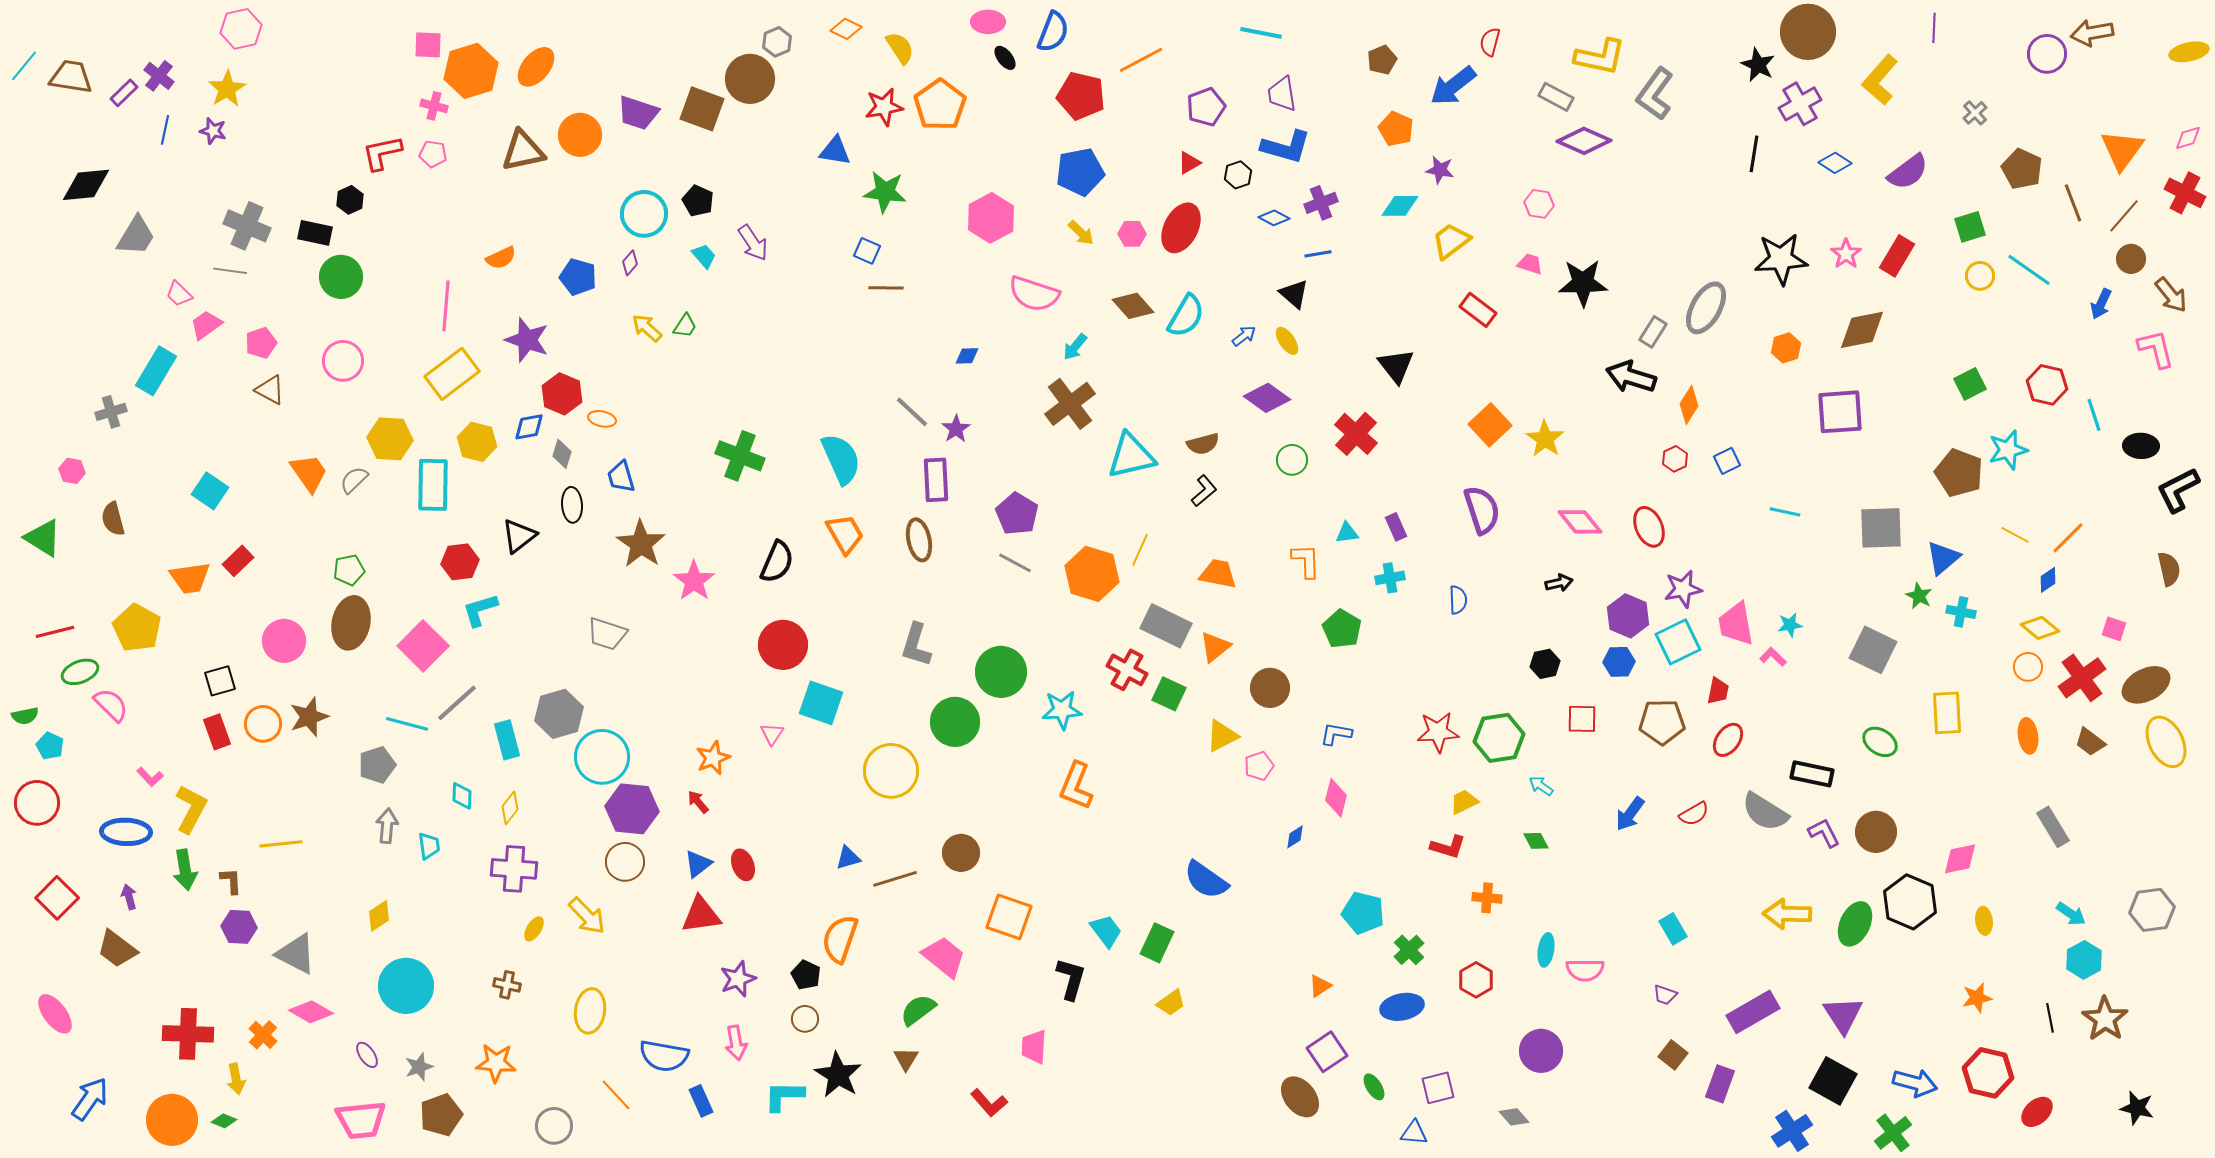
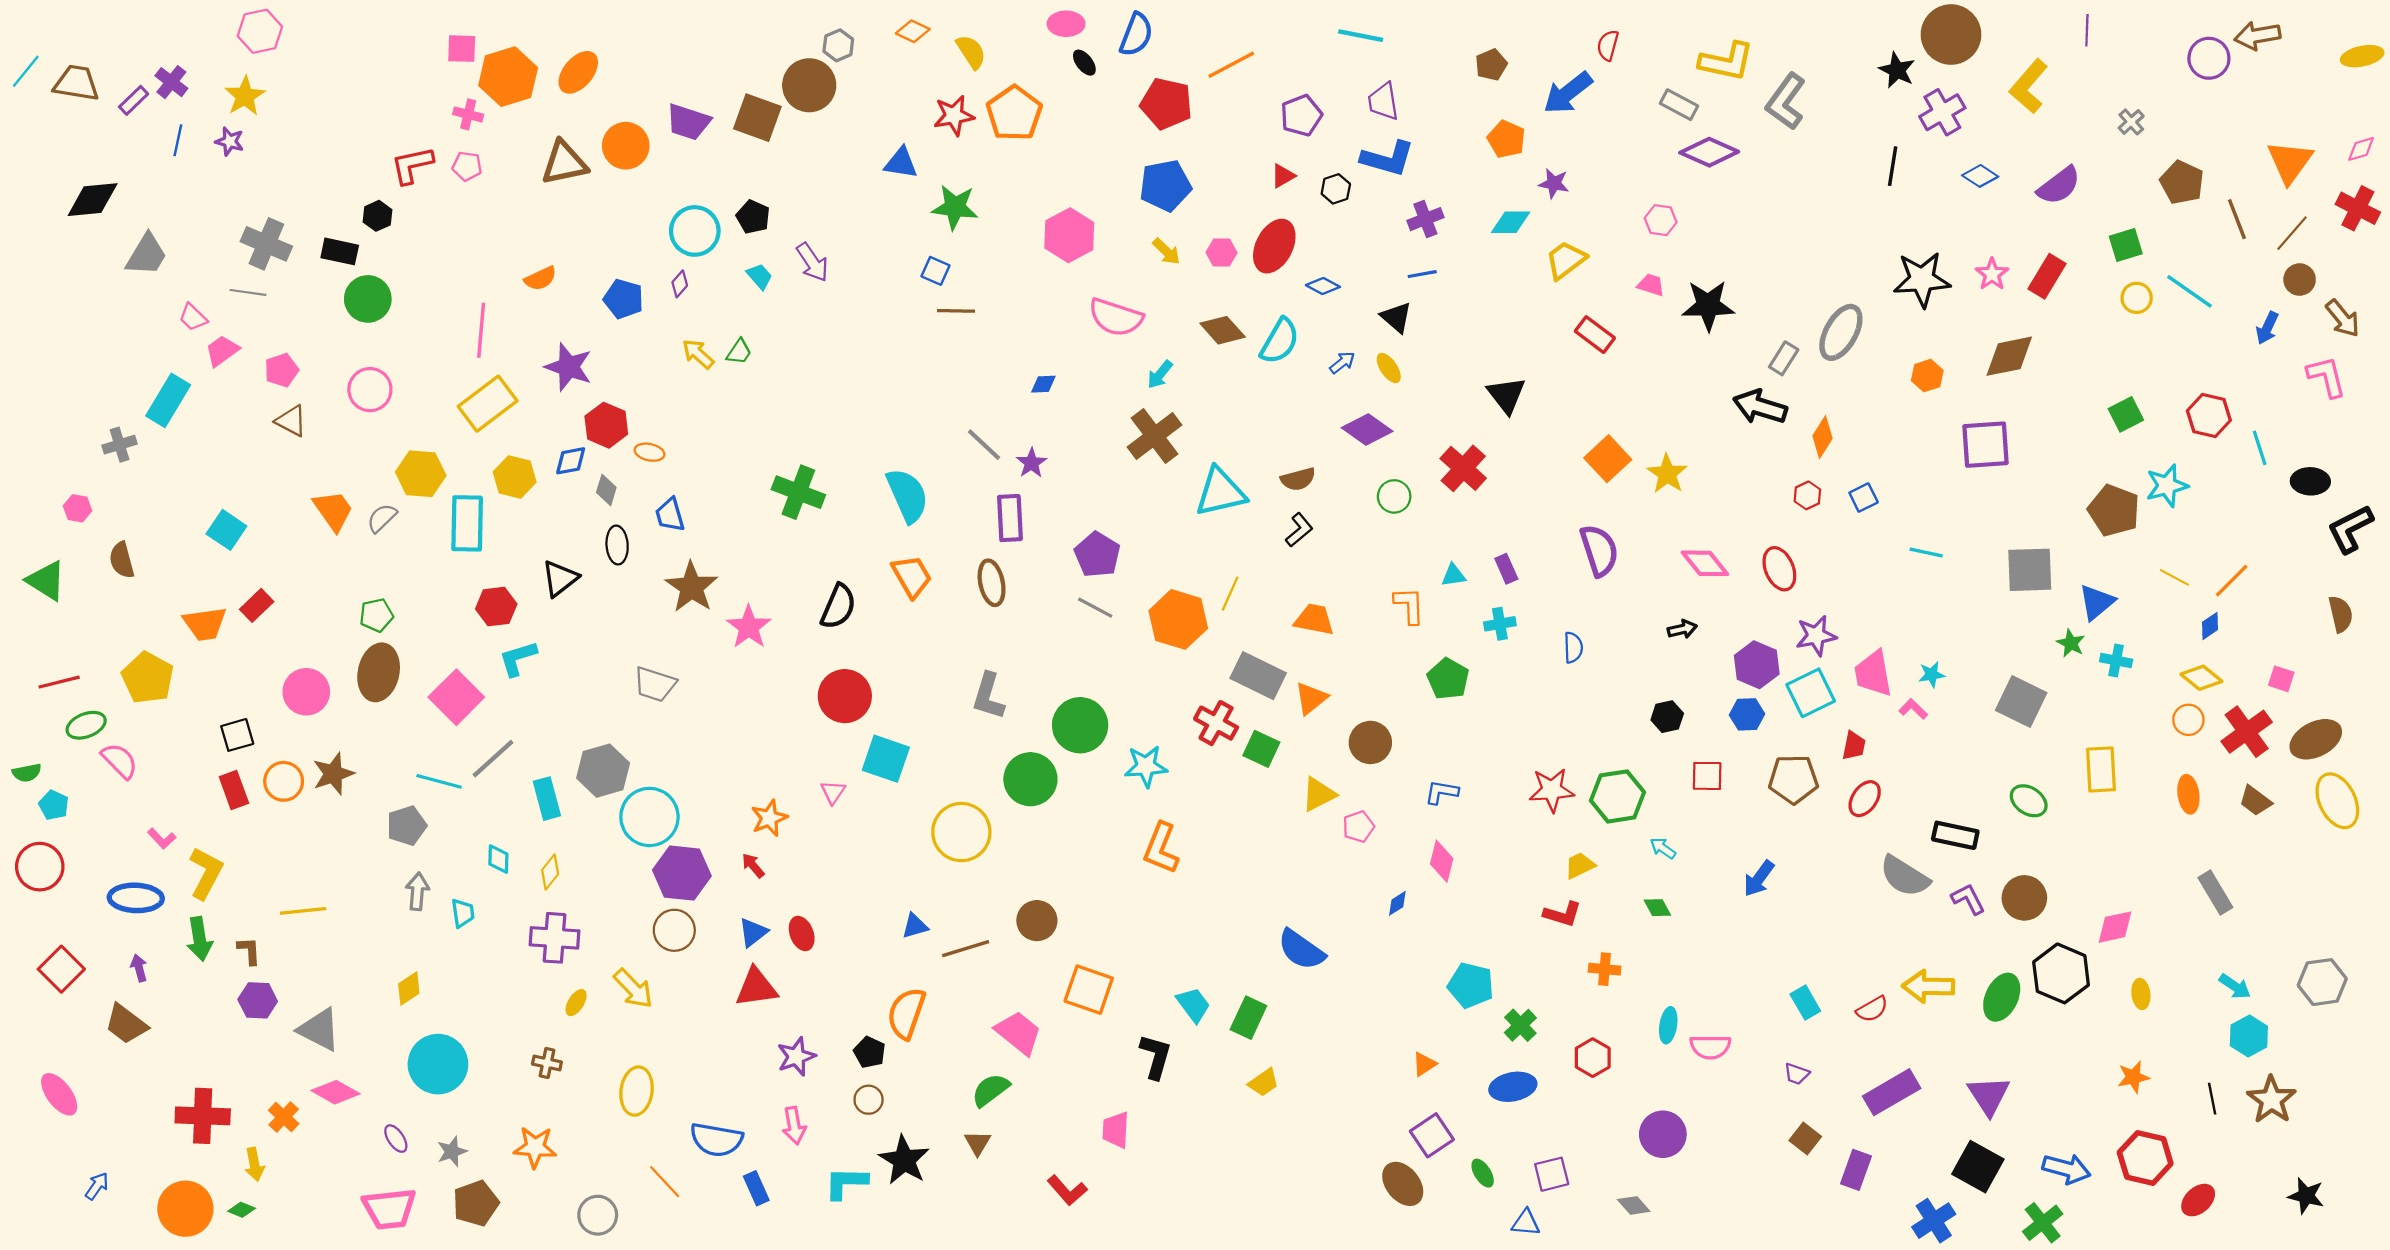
blue diamond: (1274, 218) -> (1323, 286), moved
red semicircle: (1694, 814) -> (1872, 1009), moved
blue arrow: (90, 1099) -> (97, 1186), size x0.6

